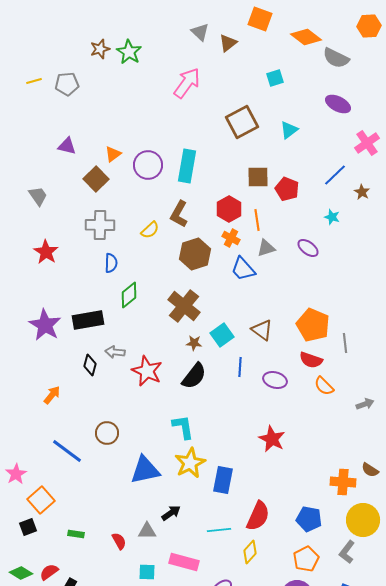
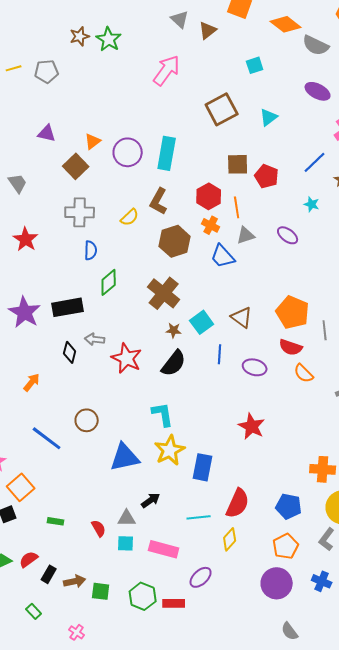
cyan square: (147, 572) -> (126, 543), moved

